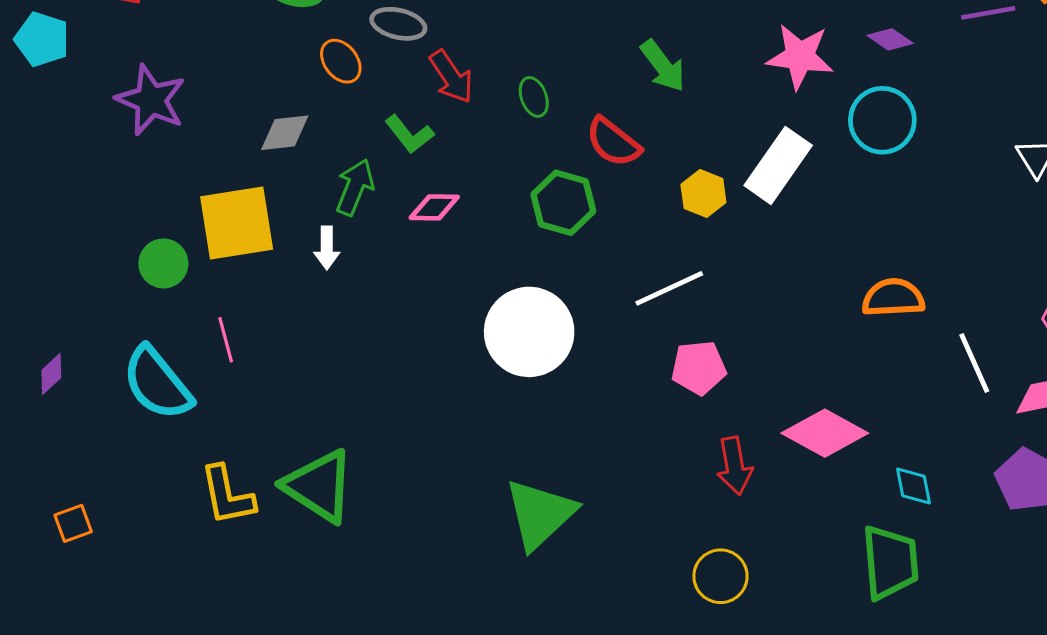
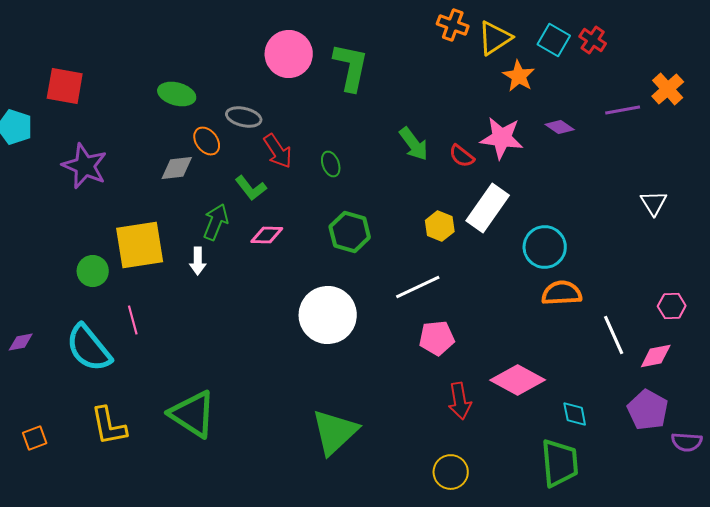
cyan circle: (882, 120) -> (545, 247), moved
gray diamond: (285, 133) -> (177, 168), moved
red semicircle: (613, 142) -> (462, 156), moved, size x0.7
purple diamond: (51, 374) -> (21, 342), turned 32
yellow L-shape: (227, 495) -> (109, 426), moved

